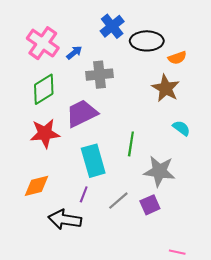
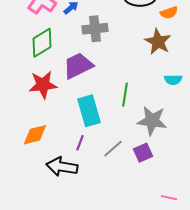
cyan semicircle: (181, 128) -> (173, 80), turned 144

